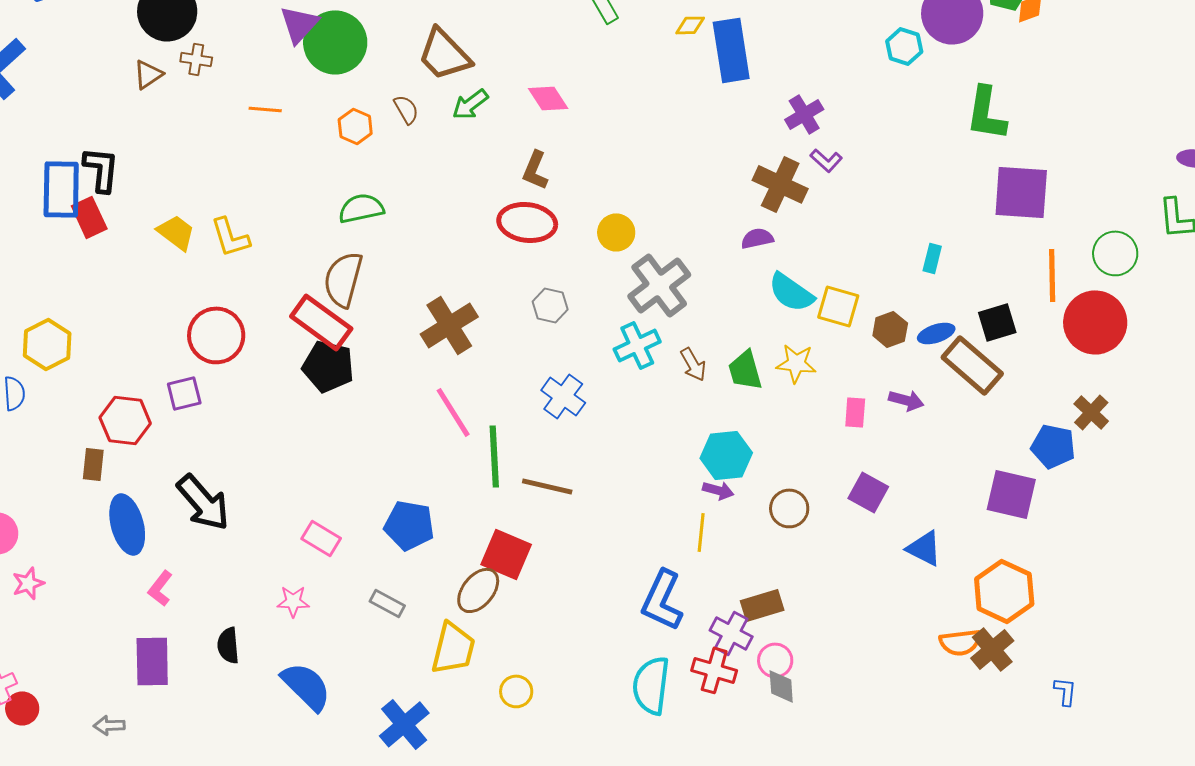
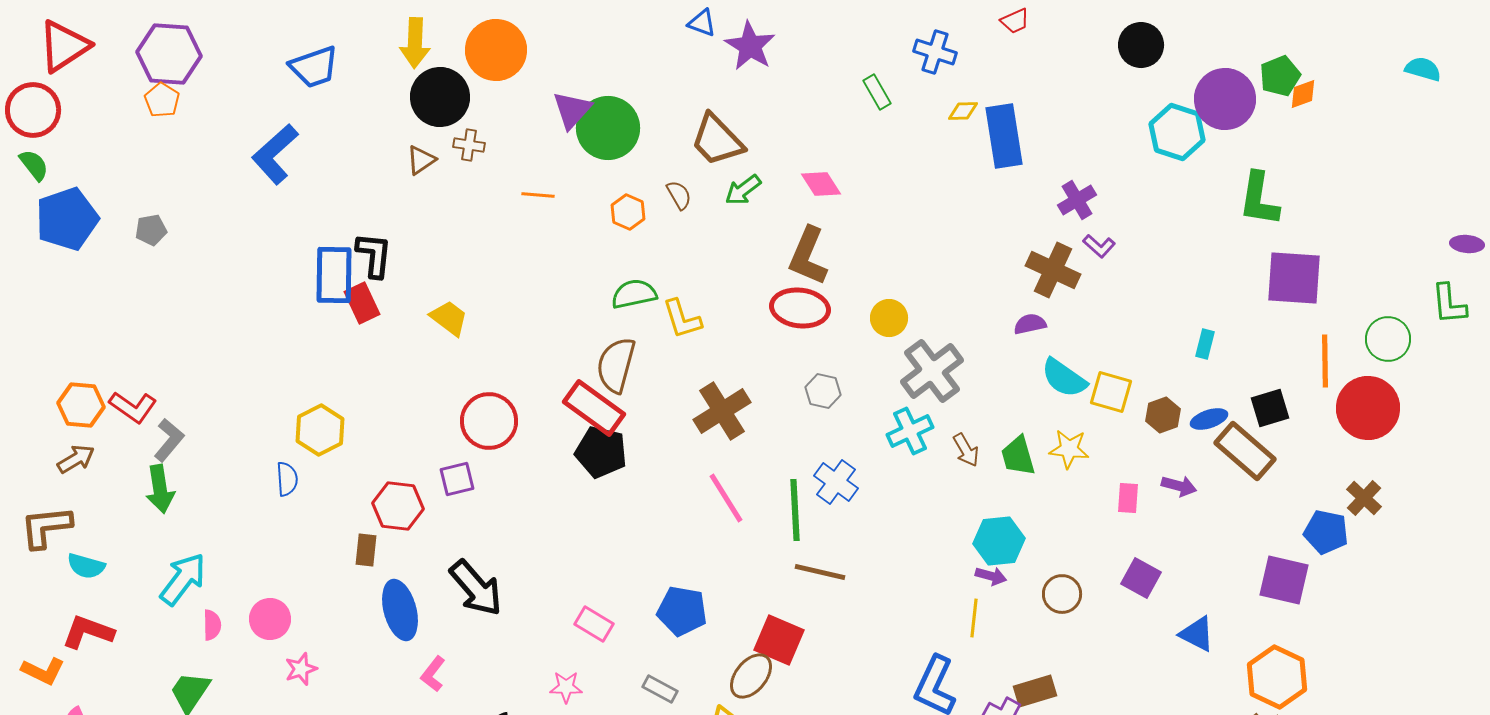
cyan hexagon: (904, 46) -> (1177, 132), size x1.5
brown L-shape: (535, 170) -> (808, 256), size x1.5
yellow L-shape: (230, 237) -> (682, 319), moved
green line: (494, 456) -> (795, 510), moved

